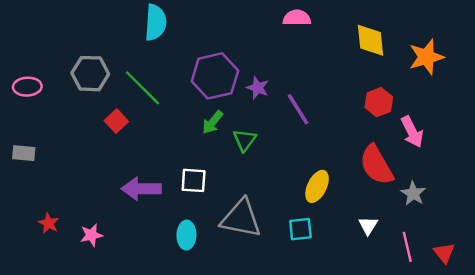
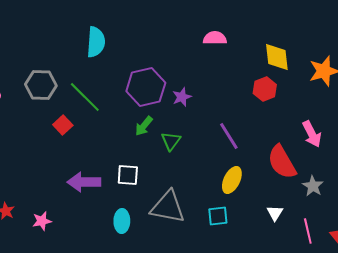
purple star: (258, 88) -> (182, 97), turned 30
red hexagon: (379, 102) -> (265, 89), moved
purple line: (298, 109) -> (229, 136), moved

